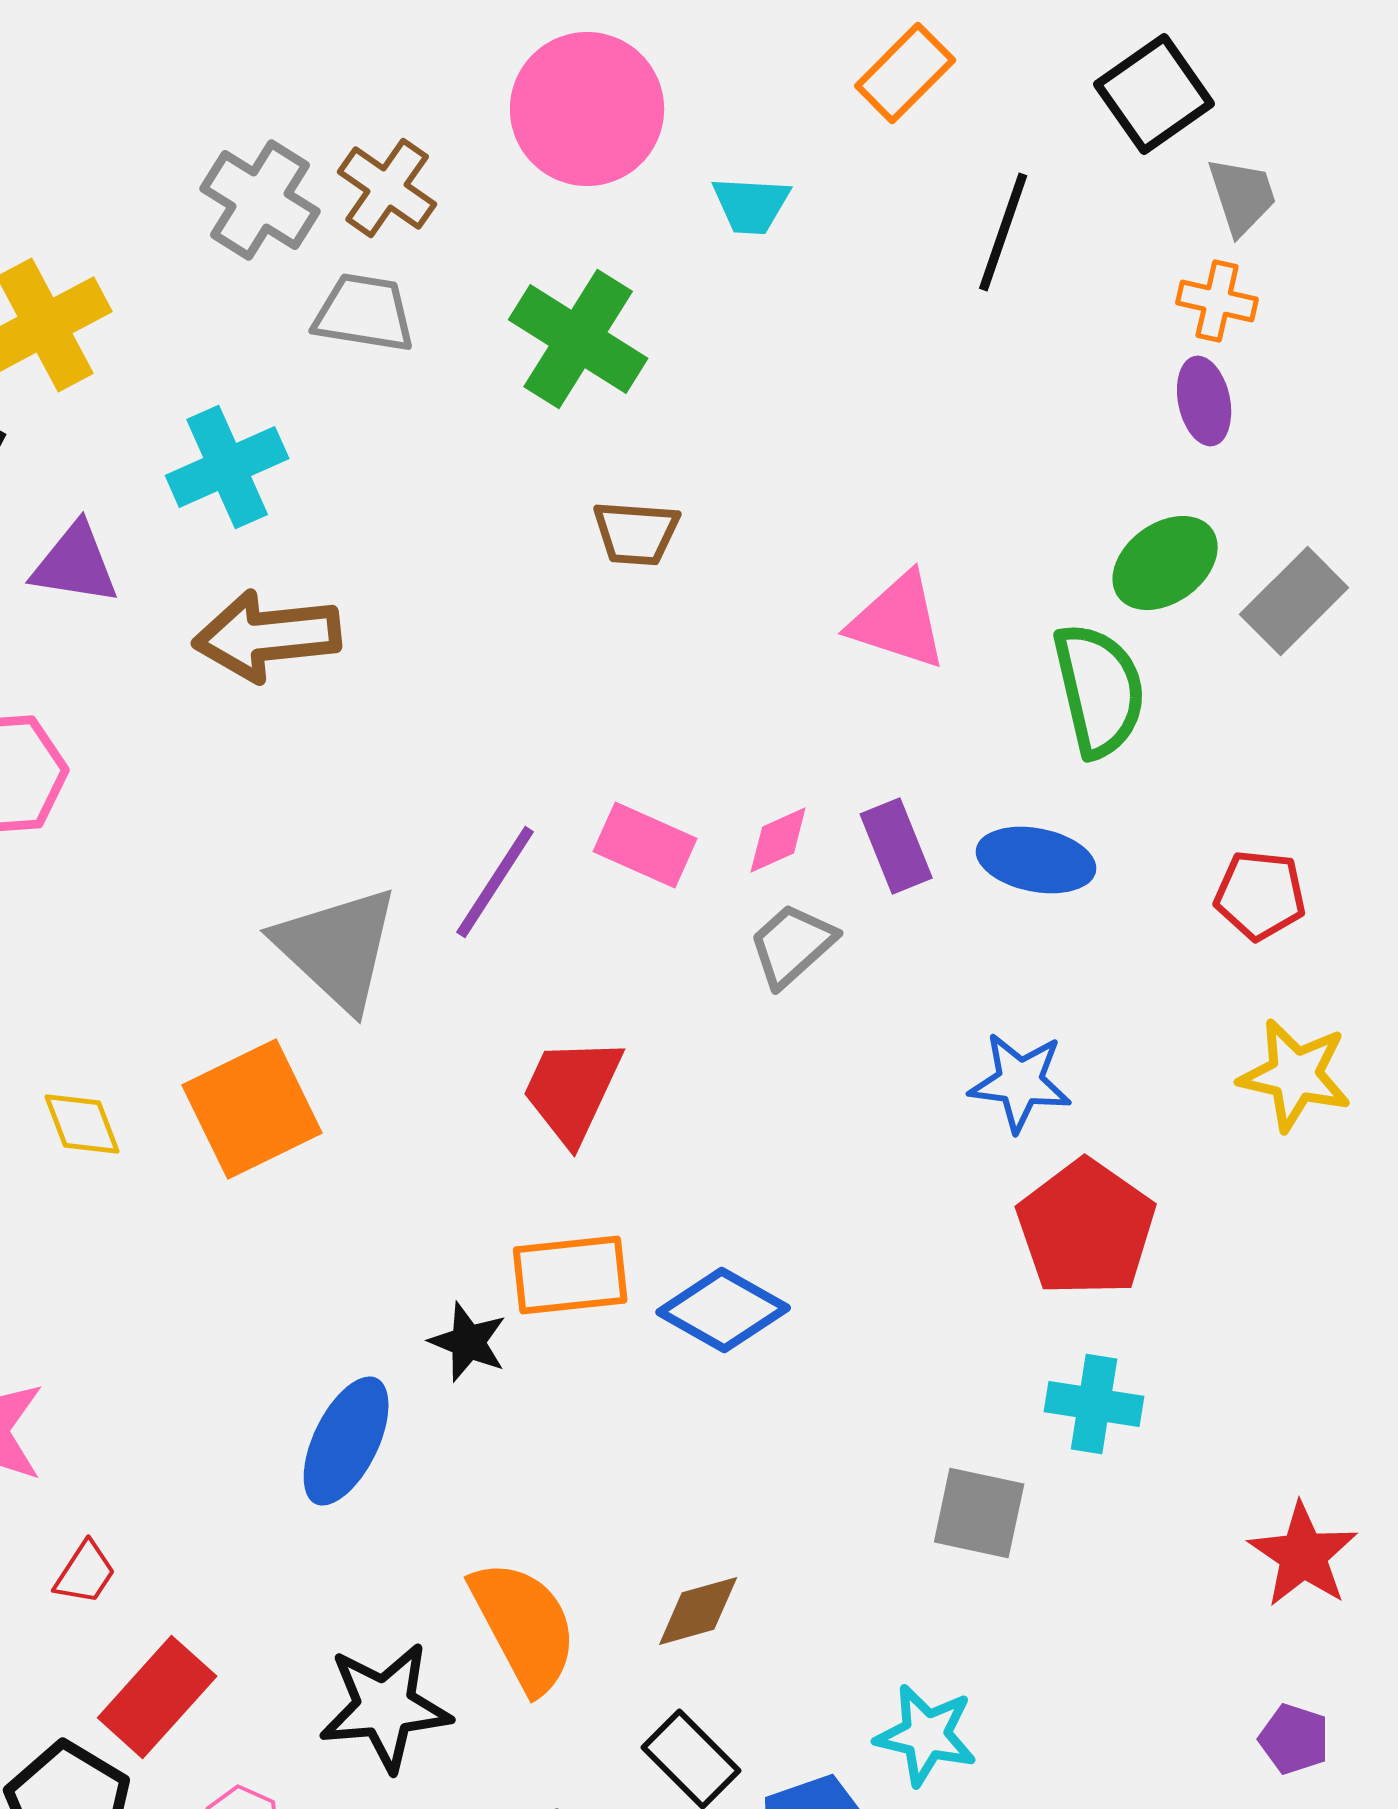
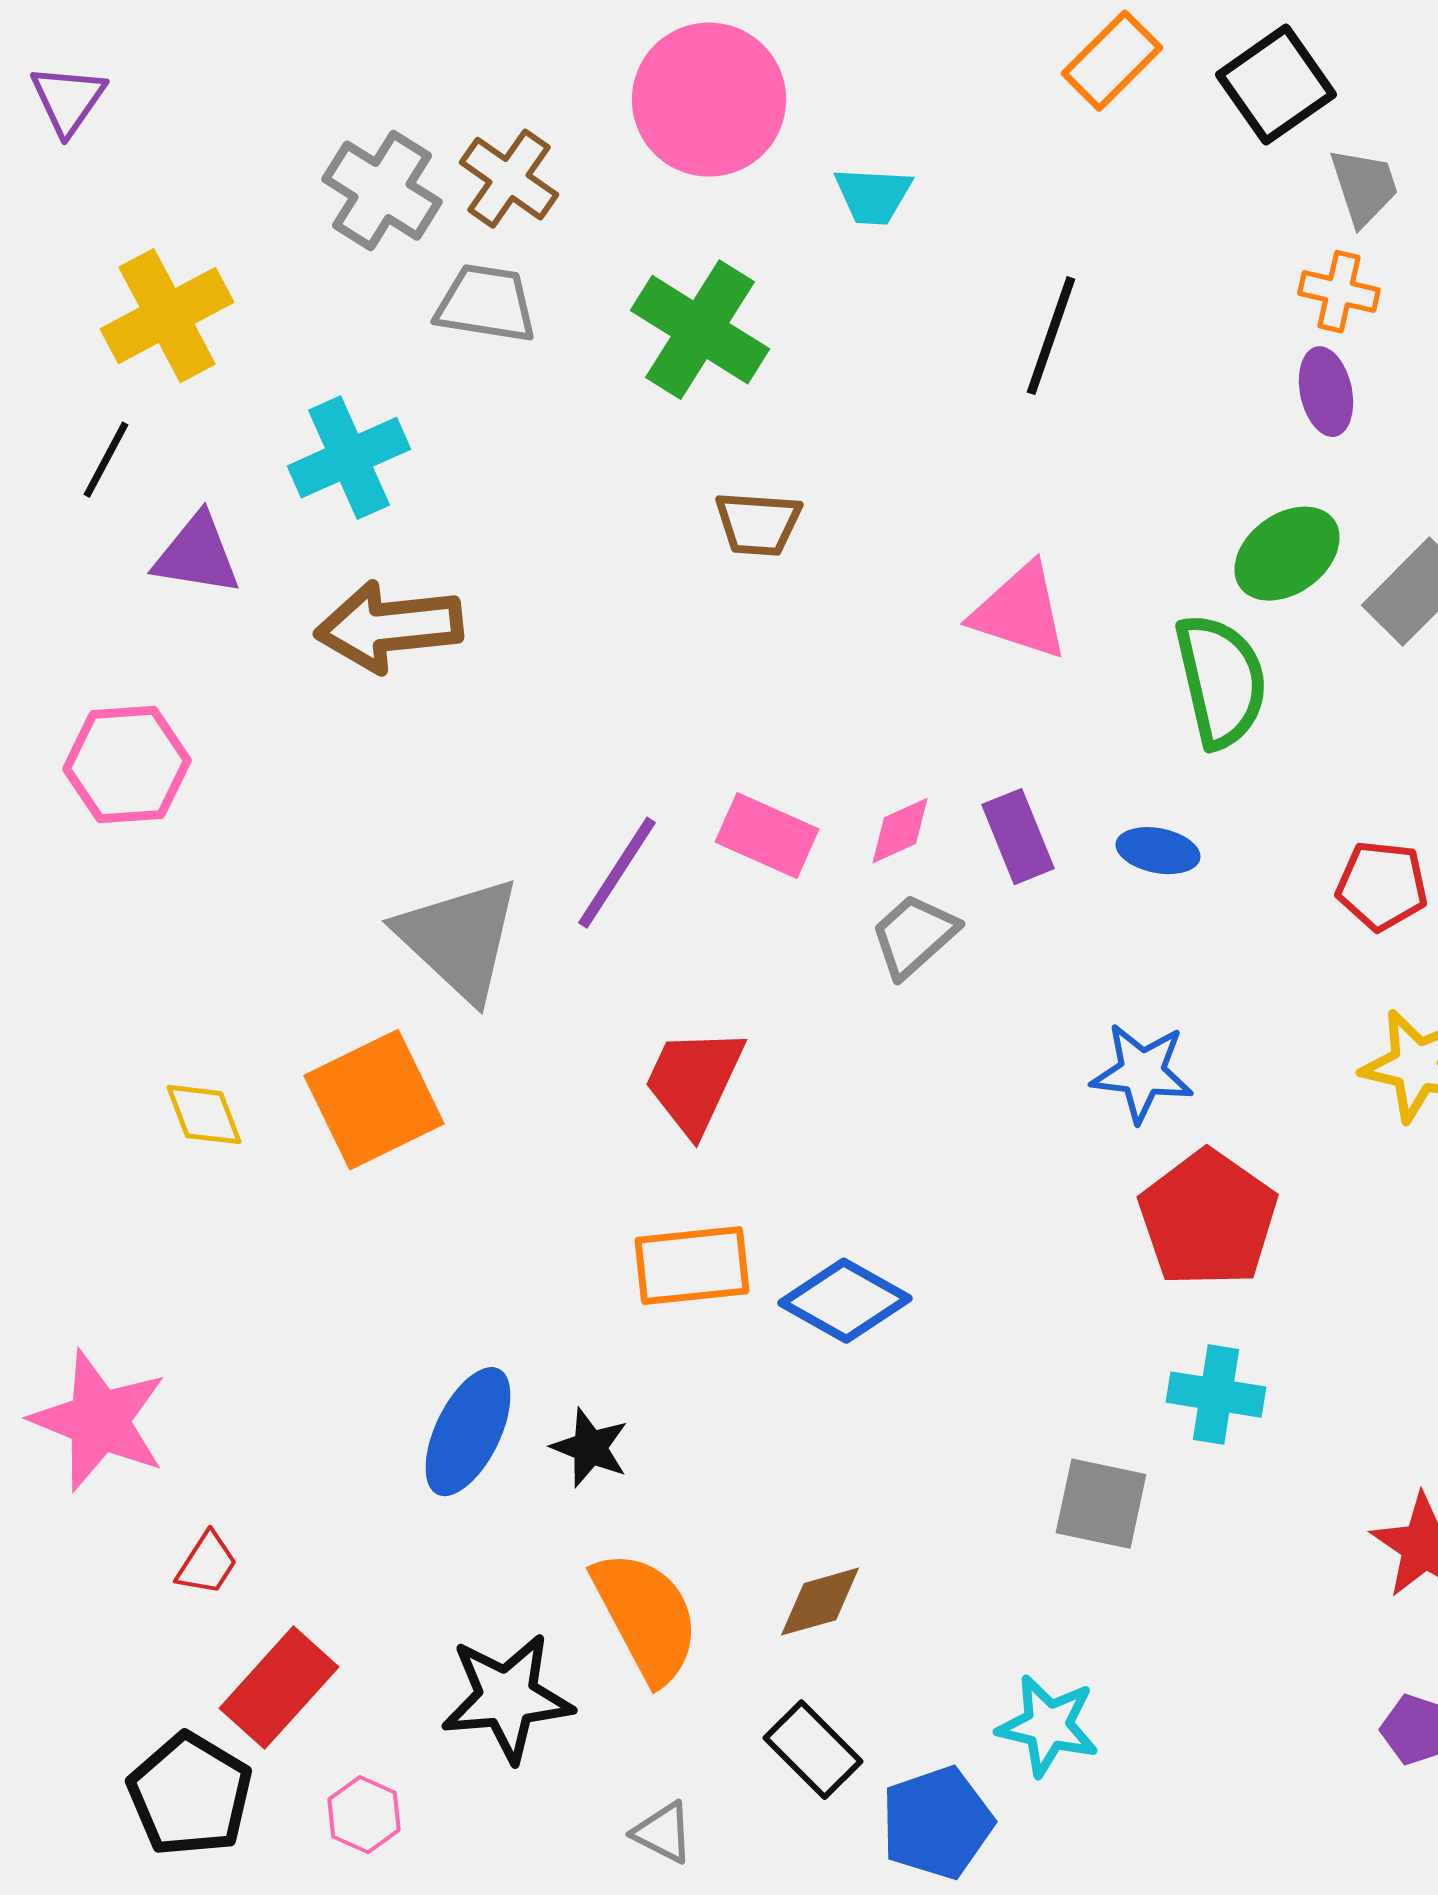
orange rectangle: (905, 73) -> (1112, 61), moved
black line: (1003, 232) -> (1051, 336), moved
blue ellipse: (1036, 860) -> (1158, 851), size x0.7
black star: (468, 1342) -> (590, 1448), moved

